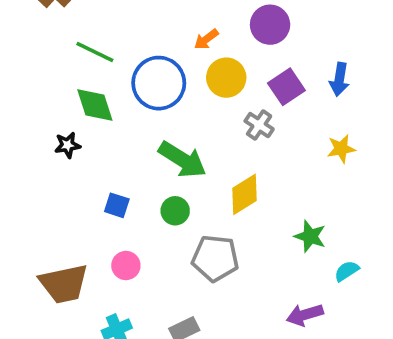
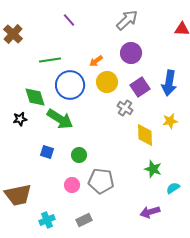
green line: (95, 52) -> (50, 60), moved, turned -35
blue arrow: (339, 79) -> (169, 83), size x1.4
green arrow: (182, 160) -> (60, 119), moved
yellow diamond: (244, 194) -> (145, 135), moved, turned -60
pink circle: (126, 266) -> (72, 185), moved

